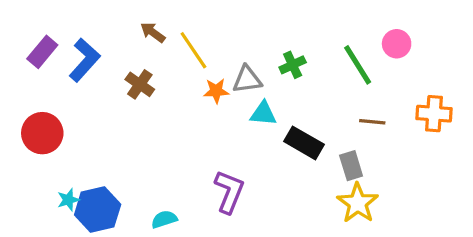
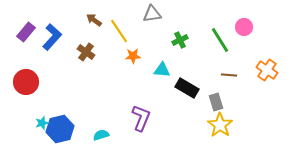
gray triangle: (247, 79) -> (152, 14), moved
orange cross: (434, 114) -> (267, 70), turned 30

